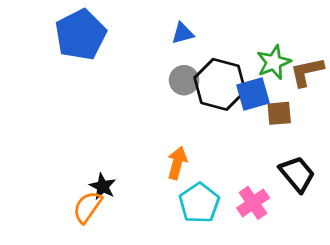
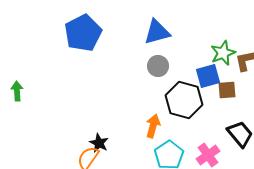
blue triangle: (183, 33) -> (157, 32), size x1.6
black hexagon: (220, 84) -> (184, 100), moved

